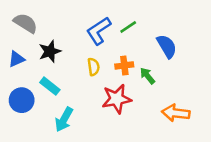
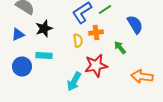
orange cross: (124, 65) -> (96, 32), moved
cyan rectangle: (50, 86) -> (44, 56), turned -35
cyan arrow: (64, 119) -> (74, 82), moved

